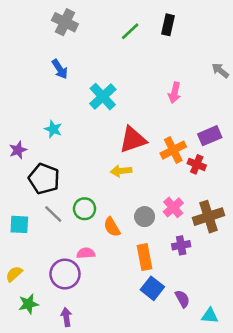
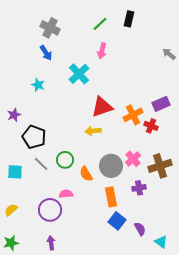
gray cross: (65, 22) -> (50, 28), moved
pink arrow: (175, 93) -> (102, 51), moved
cyan star: (53, 129) -> (38, 85), moved
gray circle: (145, 217) -> (111, 166), size x1.5
green star: (28, 304) -> (11, 243), moved
cyan triangle: (210, 316) -> (161, 242), turned 32

